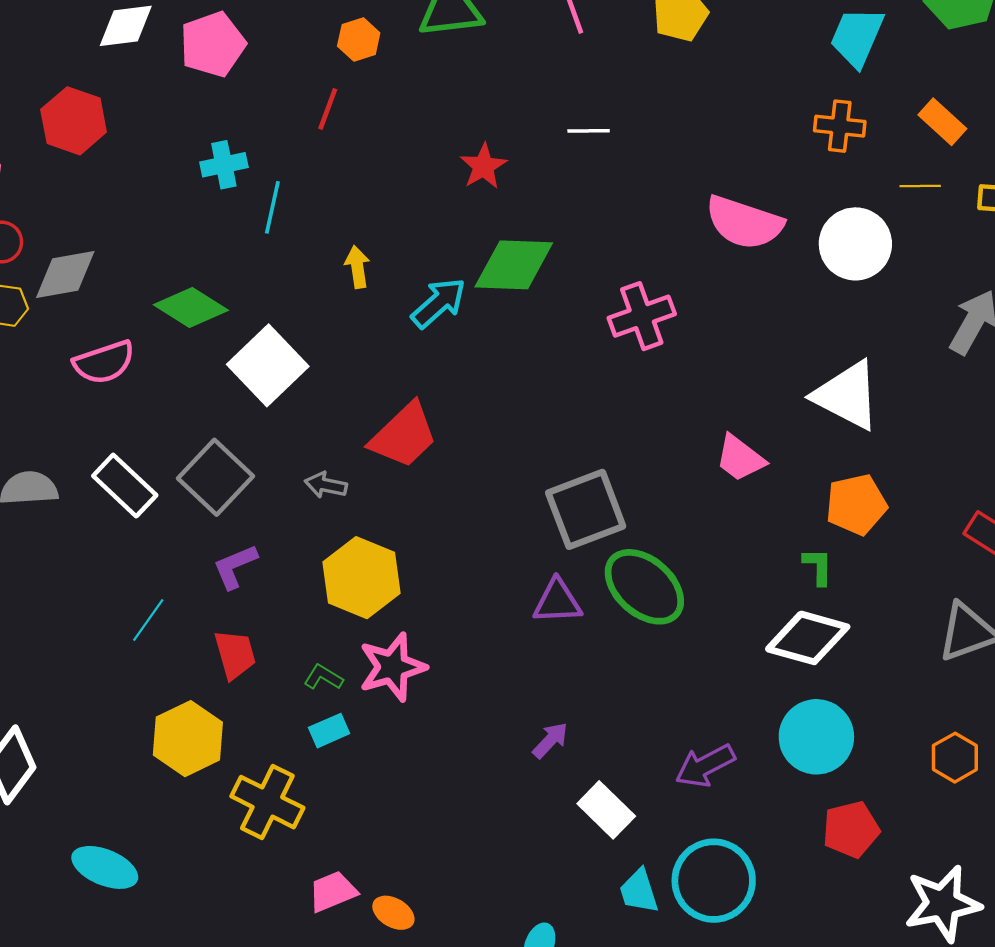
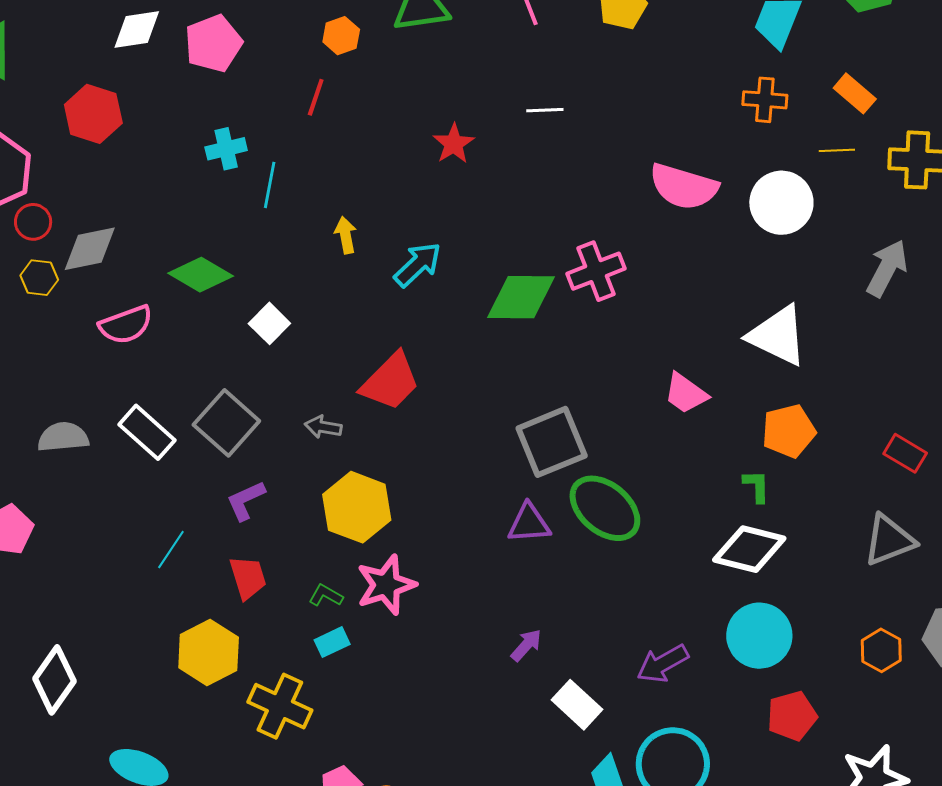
green diamond: (514, 265) -> (521, 297), moved
white square: (268, 365) -> (269, 323), size x0.6

